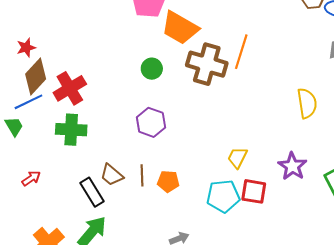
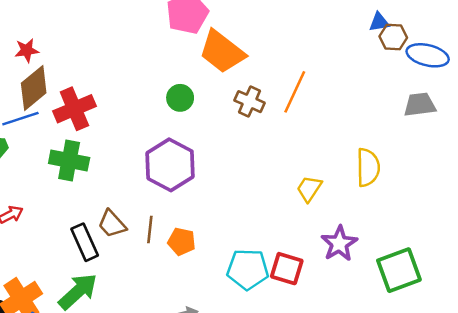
brown cross: (207, 64) -> (250, 102), size x0.6
purple hexagon: (151, 122) -> (170, 165), size x1.4
yellow trapezoid: (237, 158) -> (309, 189), moved

